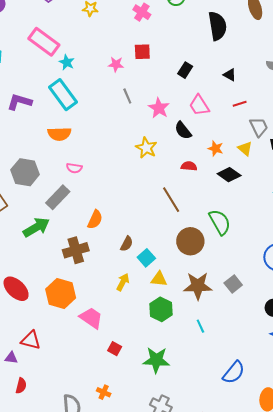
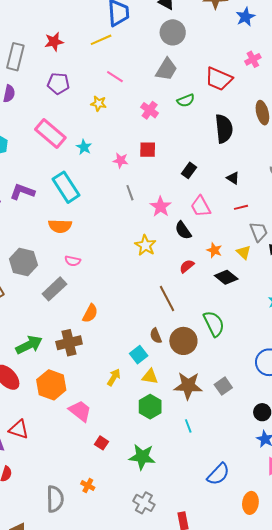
cyan star: (67, 62) -> (84, 147), moved
red semicircle: (189, 166) -> (187, 266), turned -49
green arrow: (36, 227) -> (29, 345), moved
brown semicircle: (127, 244) -> (156, 336), moved, turned 126

